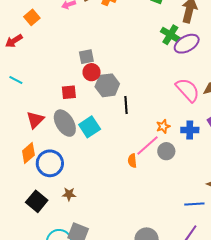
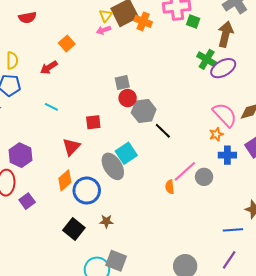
red square: (69, 92) -> (93, 122), moved
black line: (126, 105) -> (163, 131), turned -42
gray ellipse: (65, 123) -> (113, 166), moved
orange star: (163, 126) -> (216, 134), moved

